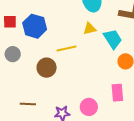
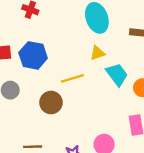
cyan trapezoid: (113, 39) -> (117, 74), moved

